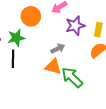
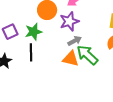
purple star: (75, 26) -> (69, 21), moved
green arrow: (72, 77) -> (87, 55), moved

